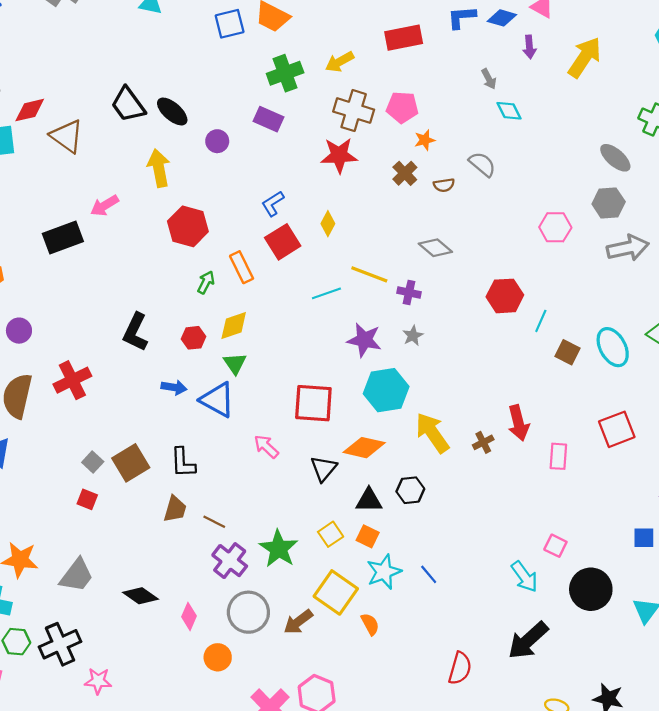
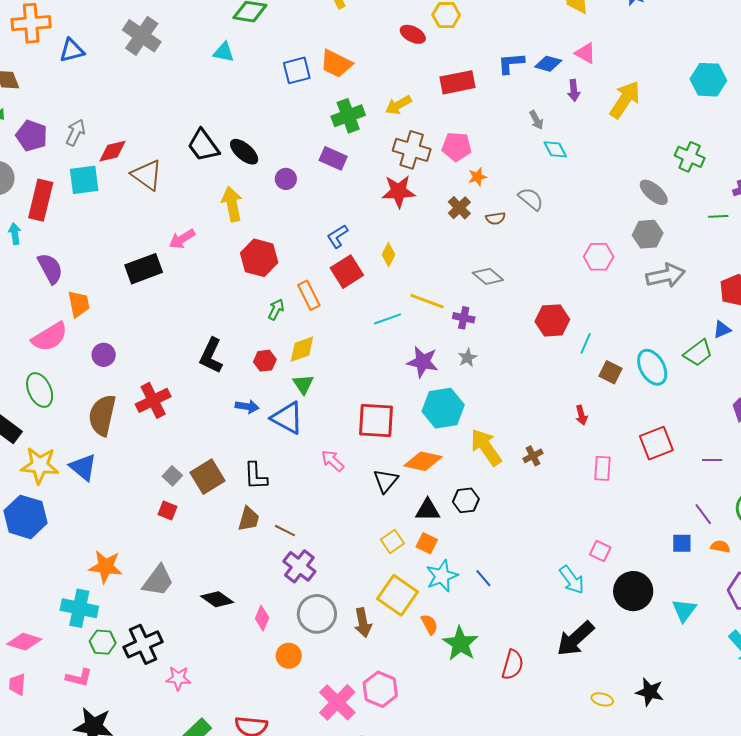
red arrow: (518, 423) -> (581, 415), moved, size x0.6
green star: (279, 549) -> (460, 644), moved
brown arrow: (298, 622) -> (363, 623), turned -64

